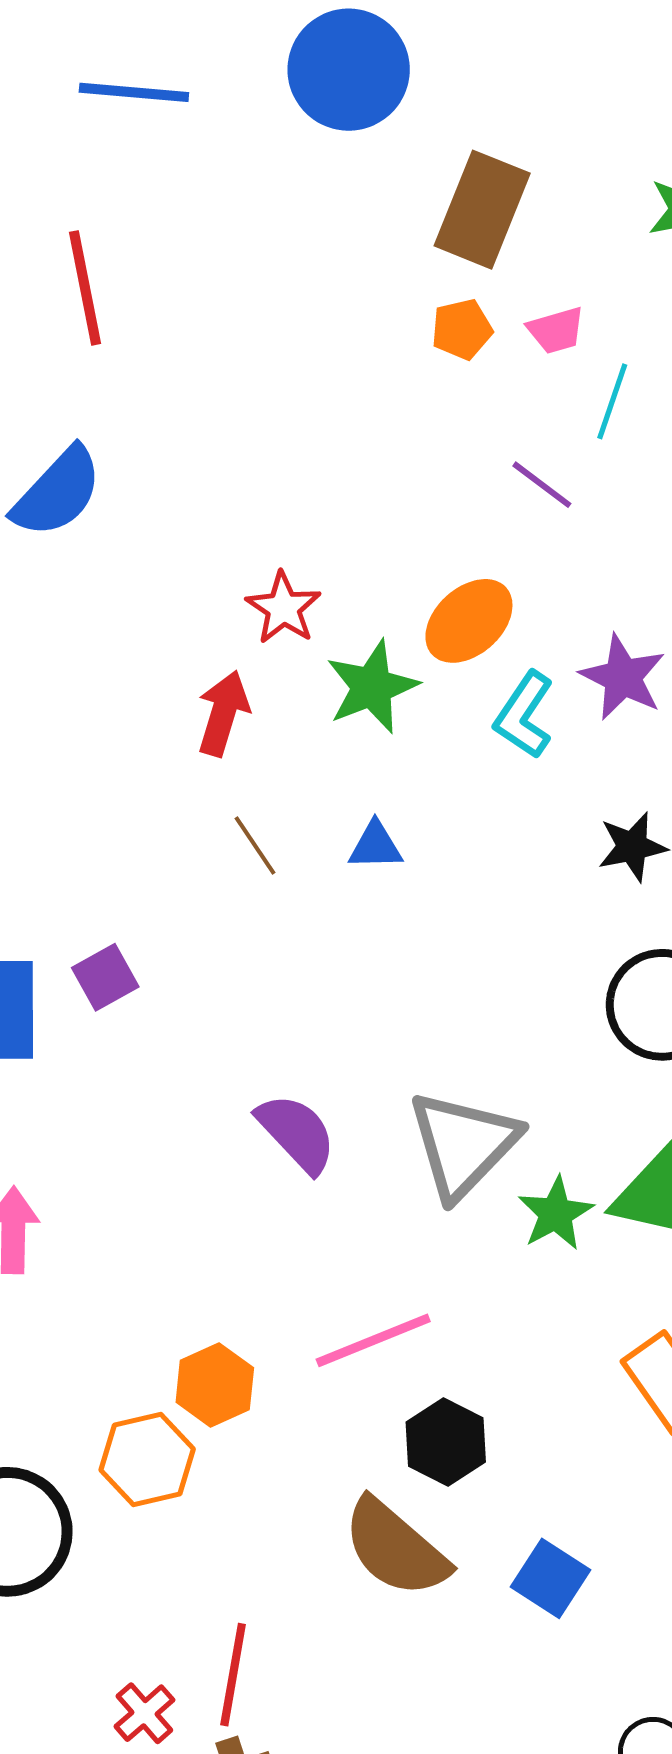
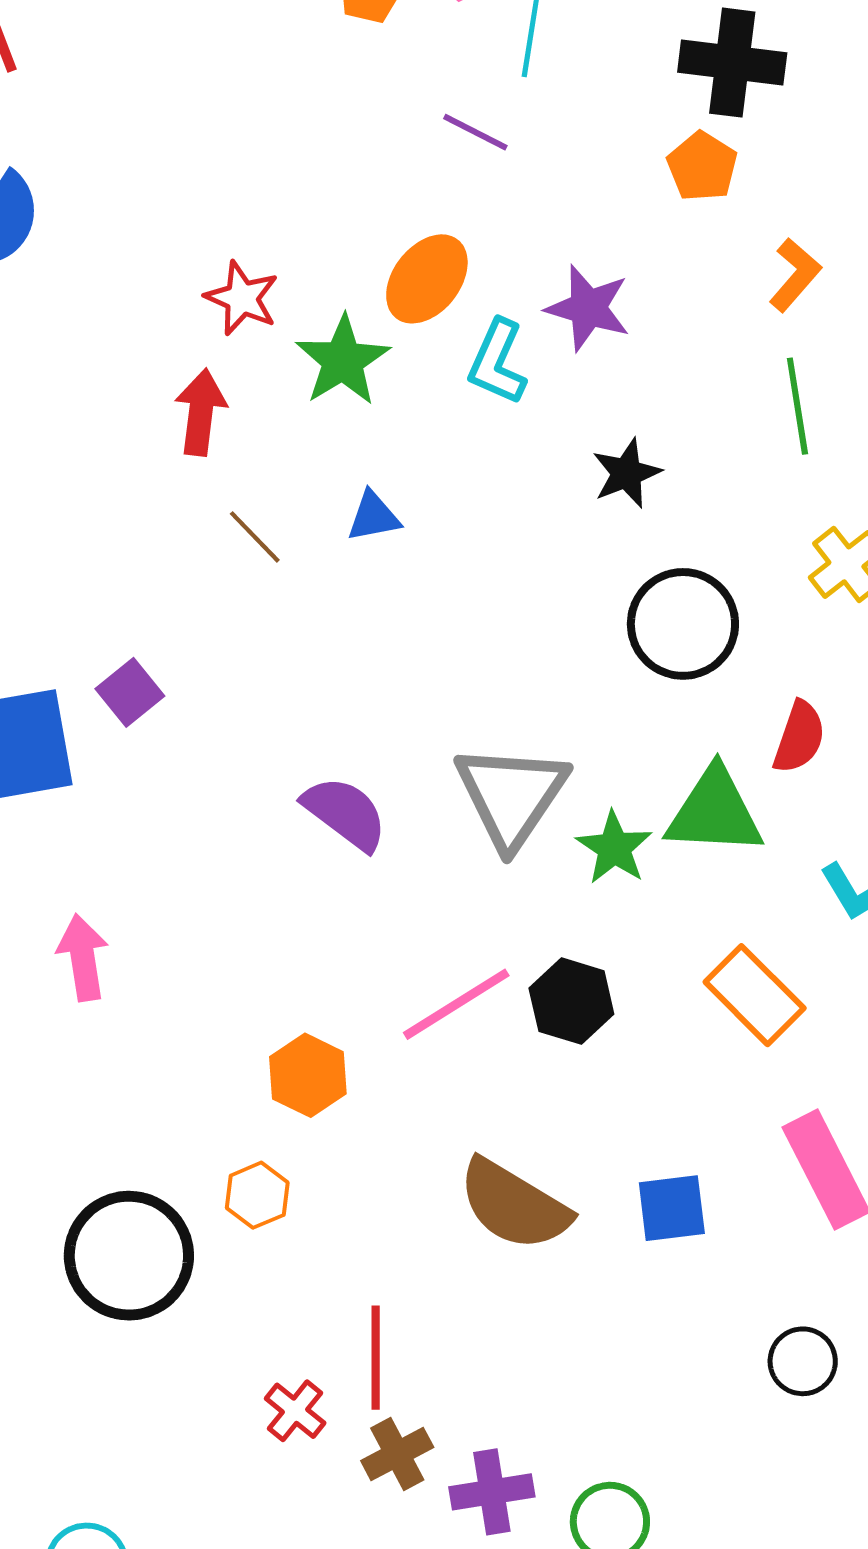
black hexagon: (446, 1442) -> (571, 1001), moved
orange hexagon: (147, 1460) -> (257, 1195), moved, size x0.7
blue square: (550, 1578) -> (672, 1208), turned -30

